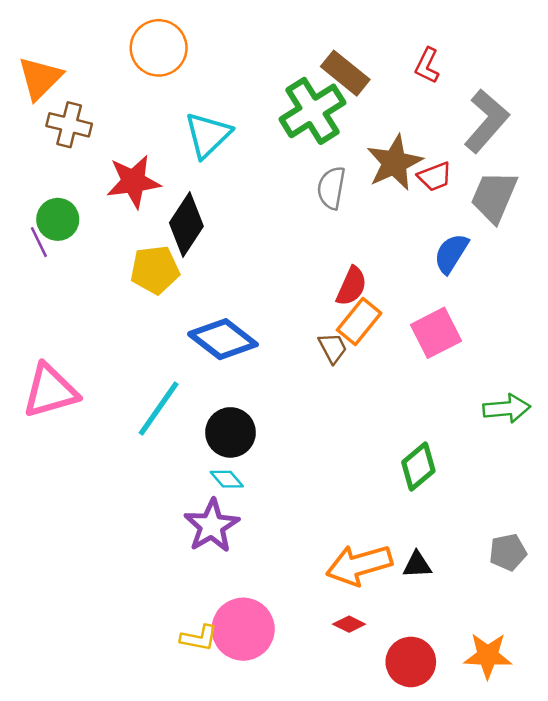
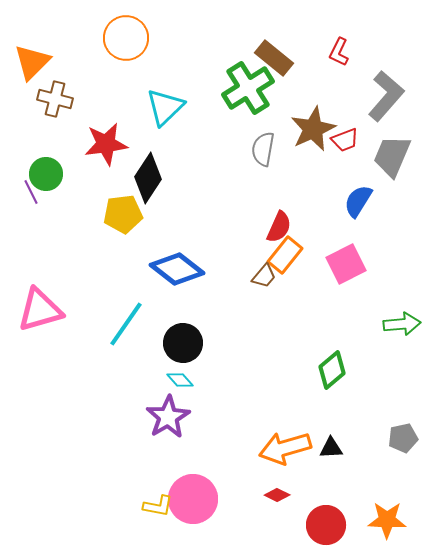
brown trapezoid: (333, 348) -> (264, 276), turned 68

